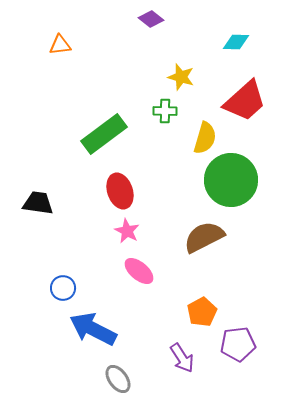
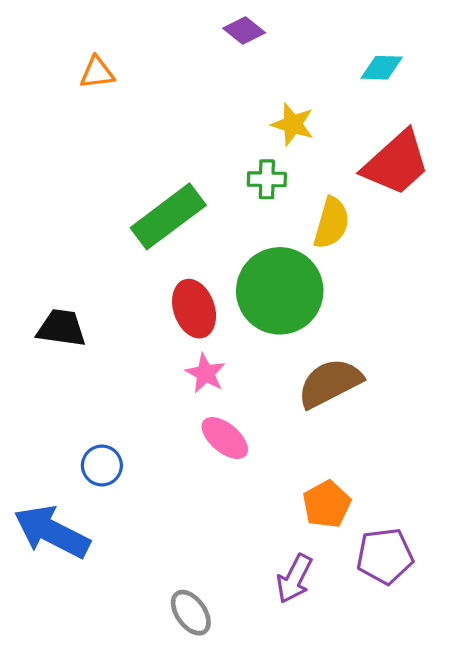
green circle: (231, 180) -> (280, 291), moved
blue arrow: (93, 329) -> (52, 532), moved
purple arrow: (182, 358) -> (294, 579), turned 60

